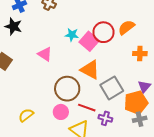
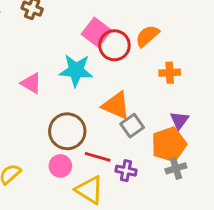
cyan star: (72, 35) -> (76, 70), moved, size x1.6
pink square: (89, 41) -> (96, 32), moved
orange triangle: (90, 70) -> (116, 105), moved
gray square: (112, 88) -> (132, 126), size x0.7

